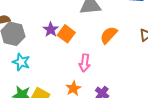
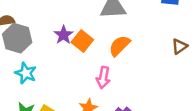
orange semicircle: (109, 35) -> (119, 46), moved

